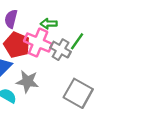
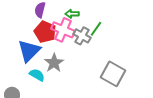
gray star: (27, 81) -> (54, 63), turned 30
gray square: (78, 93) -> (113, 74), moved

